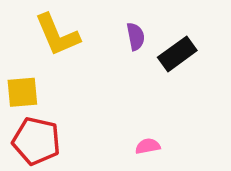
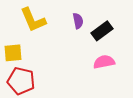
pink semicircle: (148, 146) -> (104, 62), moved, size x1.5

